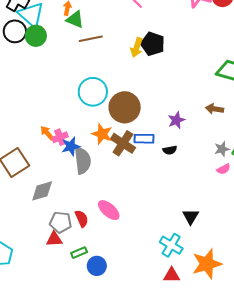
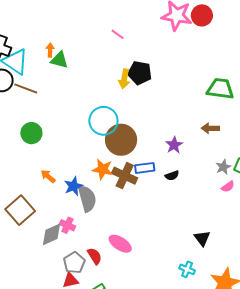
green circle: (36, 36) -> (31, 133), moved
brown line: (91, 39) -> (26, 88), moved, turned 40
cyan circle: (93, 92) -> (103, 121), moved
pink cross: (60, 137) -> (67, 225), moved, turned -35
gray pentagon: (61, 222) -> (74, 263), turned -30
cyan cross: (171, 245) -> (187, 269), size x0.7

